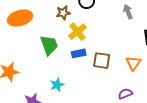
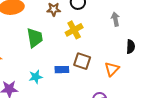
yellow cross: (77, 32) -> (74, 30), moved
blue rectangle: (79, 53) -> (62, 70), moved

